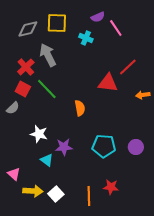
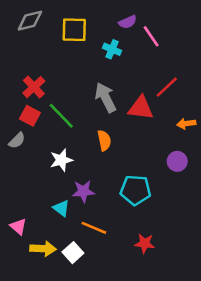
gray diamond: (28, 29) -> (30, 21), moved
gray arrow: (48, 55) -> (106, 98), moved
white star: (39, 134) -> (61, 160), moved, turned -30
purple circle: (136, 147) -> (177, 161), moved
orange line: (89, 196) -> (94, 228), moved, turned -66

